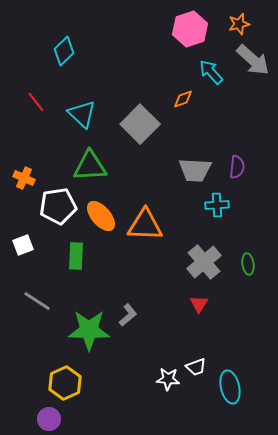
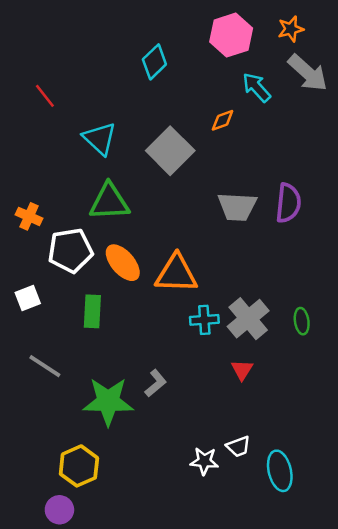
cyan diamond: (64, 51) -> (154, 62), moved
red line: (36, 102) -> (45, 96), moved
purple semicircle: (237, 167) -> (288, 203), size x1.4
cyan cross: (217, 205) -> (204, 320), moved

